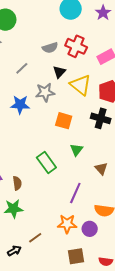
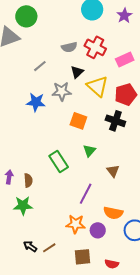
brown line: (35, 238) -> (49, 248), moved
black arrow: (14, 251) -> (30, 246), moved, turned -120

